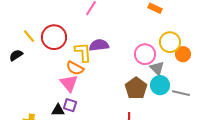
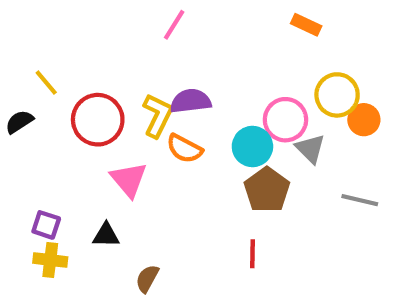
red circle: (54, 37) -> (98, 120), moved
yellow L-shape: (83, 52) -> (158, 116), turned 30
orange semicircle: (75, 68) -> (184, 149), moved
cyan circle: (160, 85) -> (252, 147), moved
purple square: (70, 105) -> (46, 225), moved

